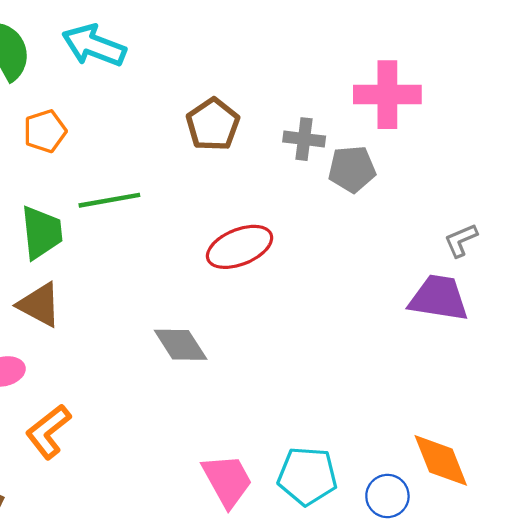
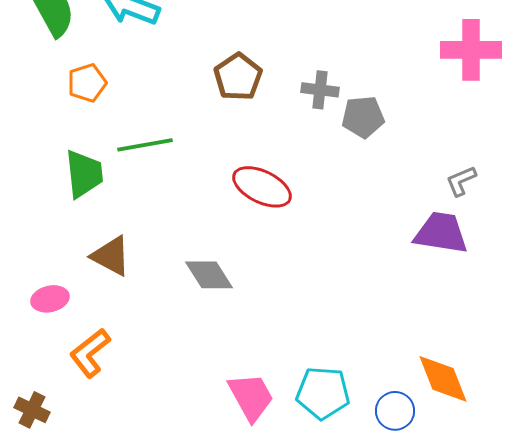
pink cross: (387, 95) -> (471, 50), moved
red ellipse: (240, 247) -> (262, 187), turned 48
brown triangle: (39, 305) -> (111, 256), moved

